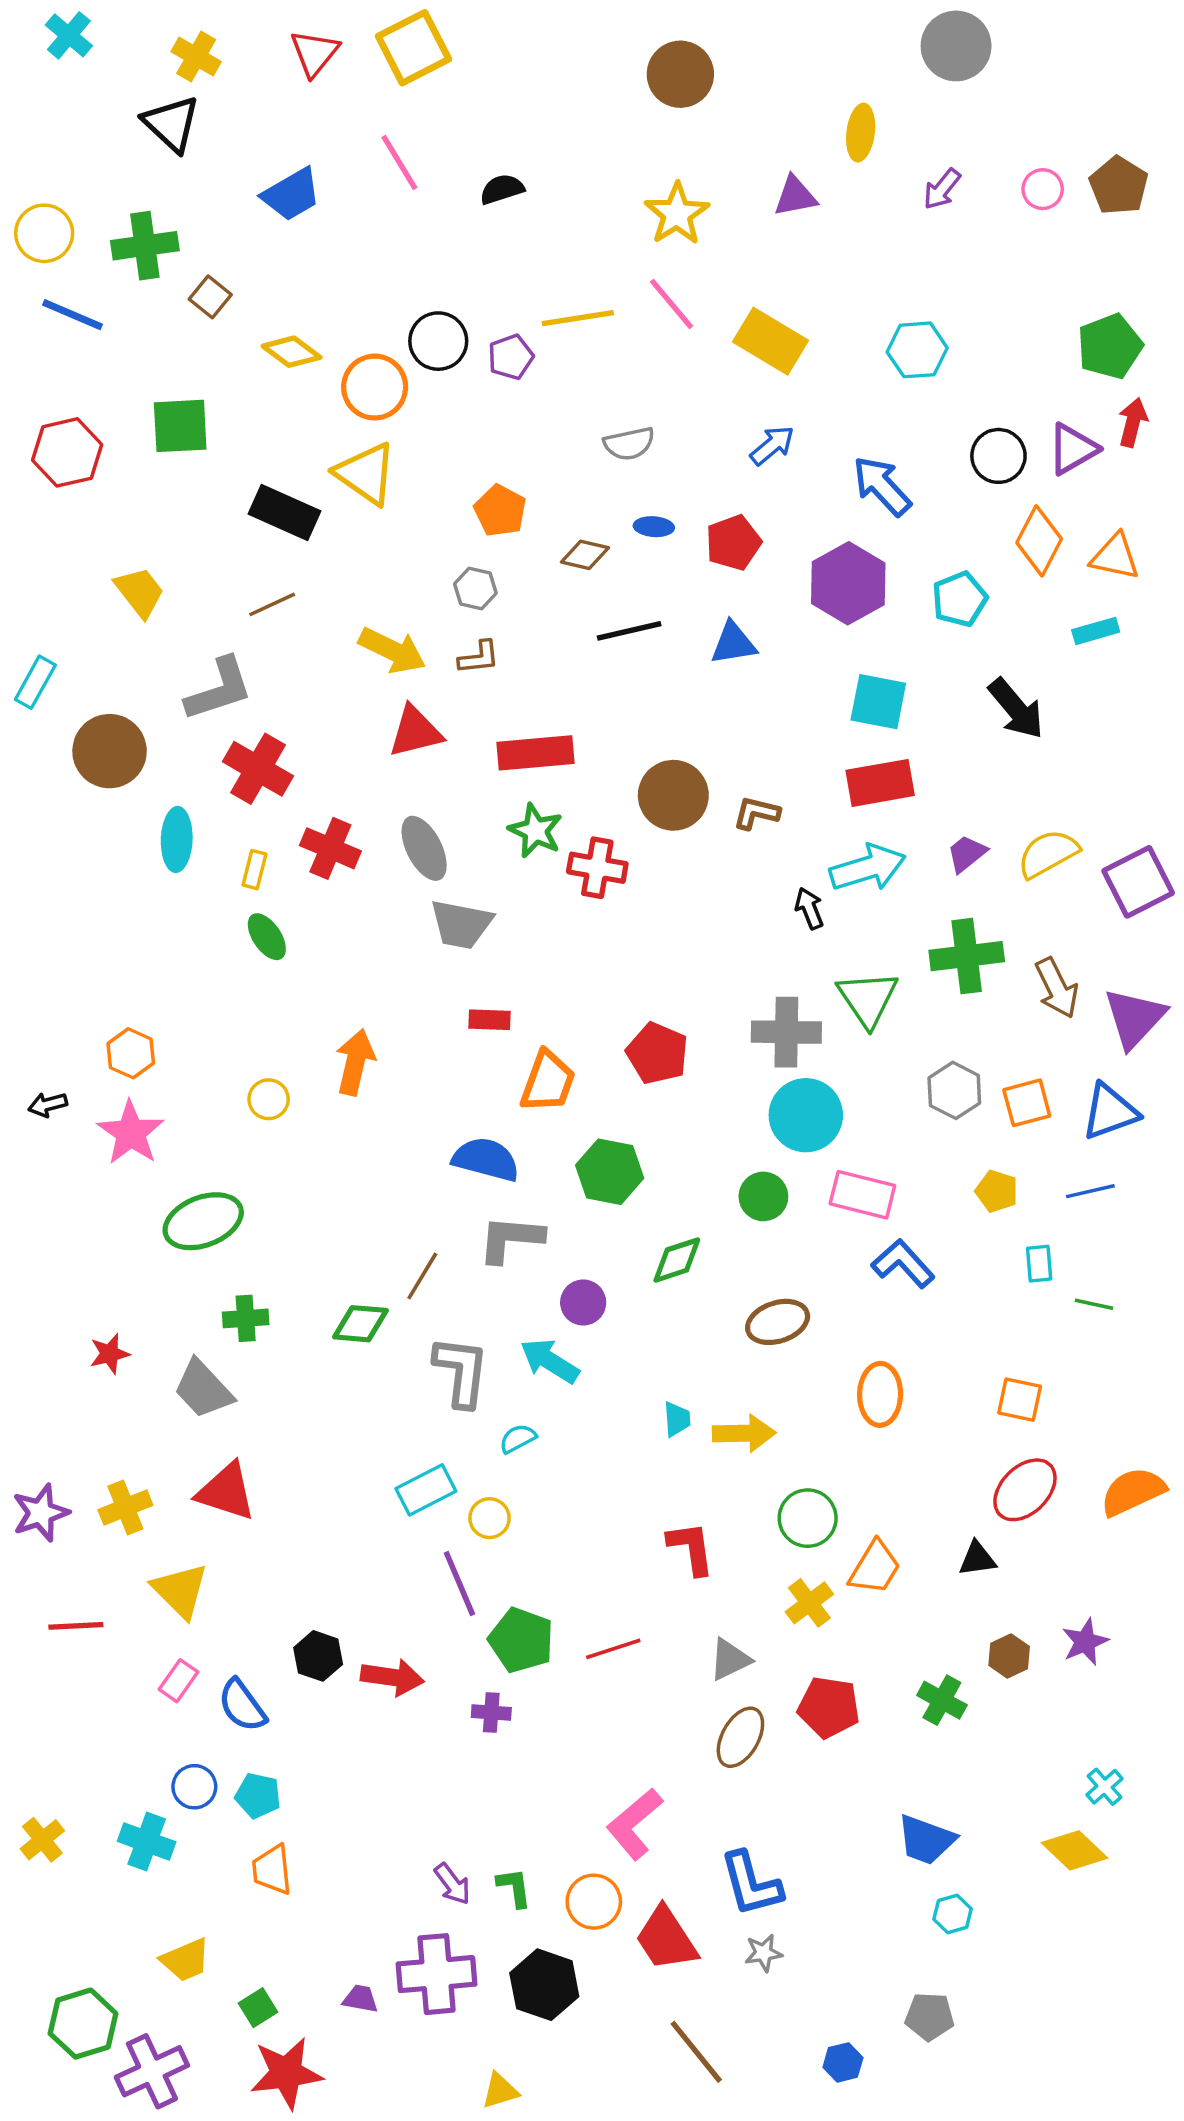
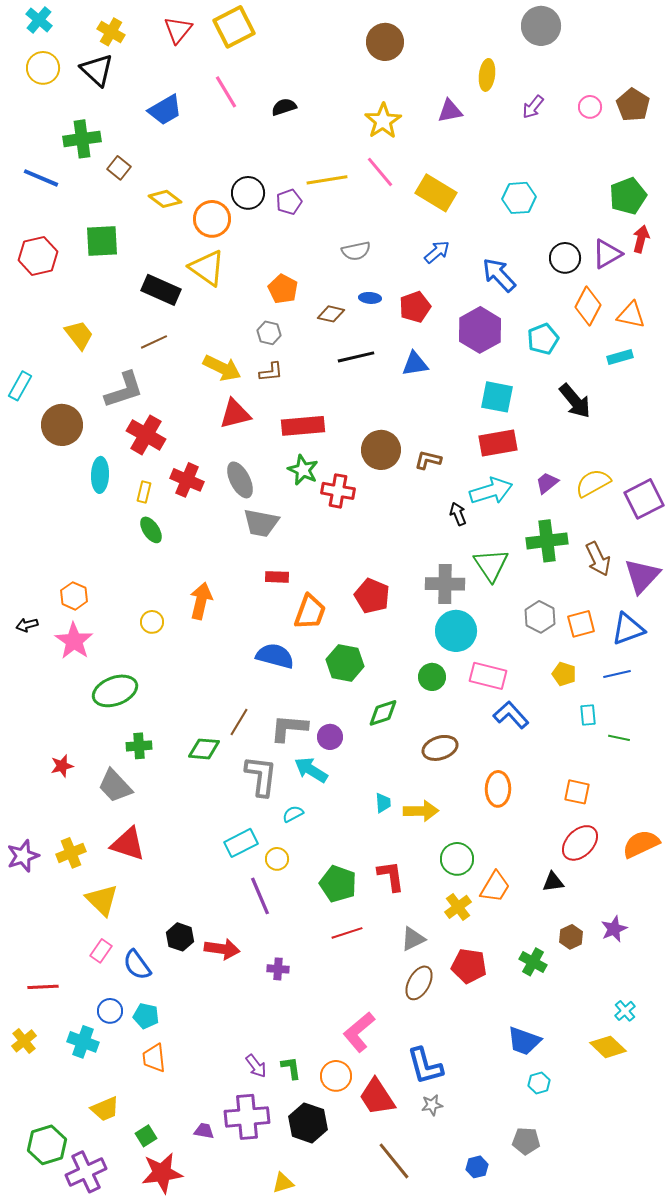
yellow circle: (44, 233) -> (43, 68), moved
gray L-shape: (511, 1239) -> (289, 728), moved
red line: (76, 1626) -> (43, 987), moved
green pentagon: (521, 1640) -> (338, 884), moved

